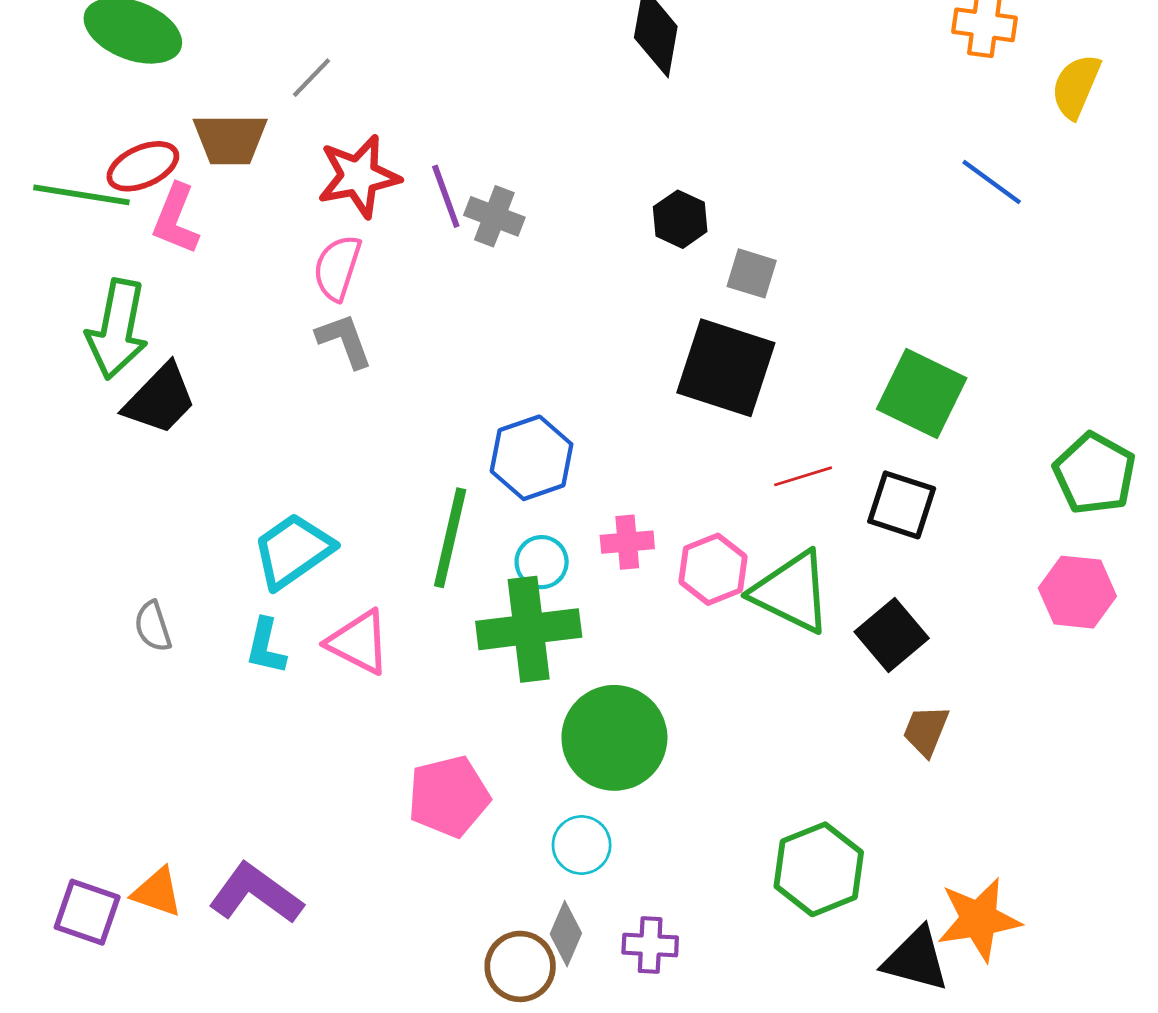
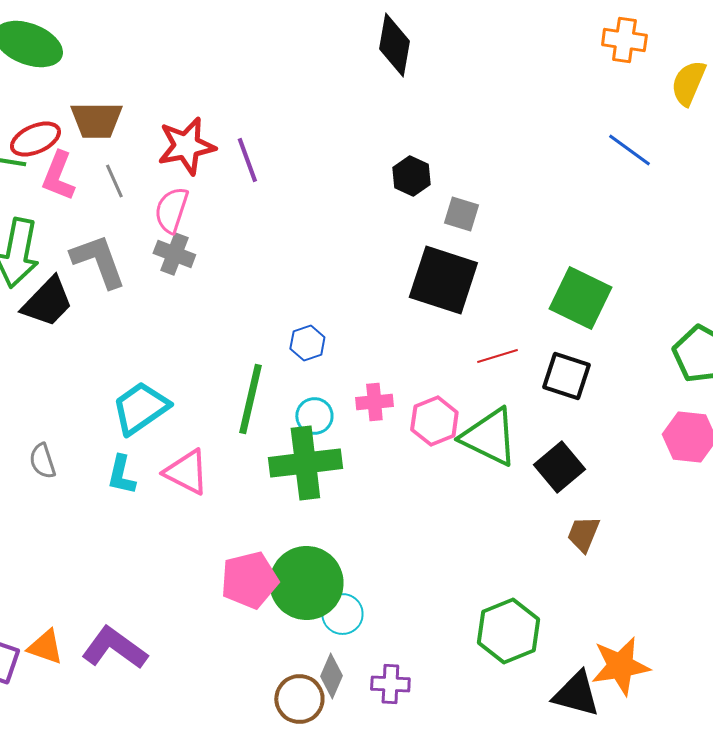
gray line: (311, 78) -> (114, 181), moved, turned -68
gray cross: (494, 216) -> (174, 254), moved
gray L-shape: (344, 341) -> (98, 261), moved, size x1.4
blue hexagon: (532, 458) -> (307, 343), size x0.6
green circle: (614, 738) -> (306, 583), moved

